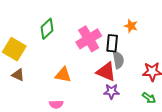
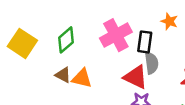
green diamond: (47, 29) -> (66, 40), moved
brown triangle: (18, 75) -> (63, 75), moved

